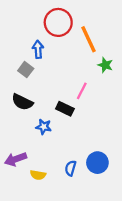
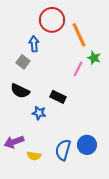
pink line: (82, 91) -> (78, 69), moved
blue semicircle: (71, 168) -> (63, 150), size x1.5

